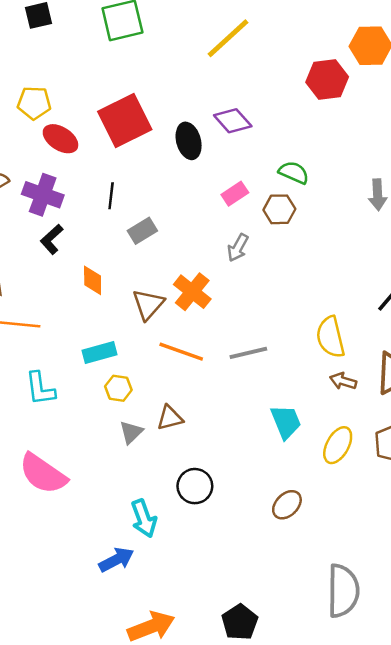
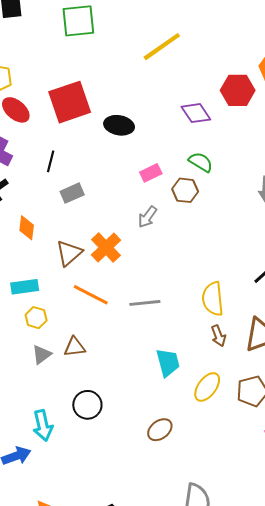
purple diamond: (233, 121) -> (196, 113), moved
black ellipse: (189, 141) -> (119, 125), turned -72
brown arrow: (343, 381) -> (218, 336), turned -135

